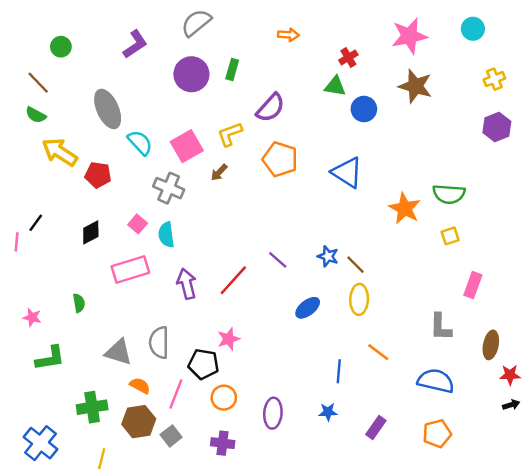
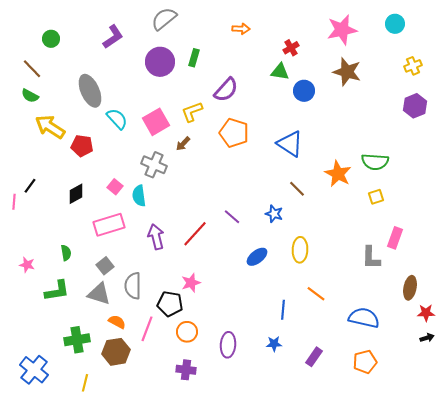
gray cross: (169, 188) -> (154, 165), moved
brown line: (356, 265) -> (297, 189), moved
gray L-shape: (441, 327) -> (371, 258), moved
green L-shape: (50, 358) -> (57, 291), moved
gray square: (171, 436) -> (105, 266), moved

